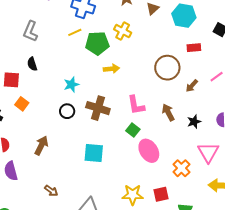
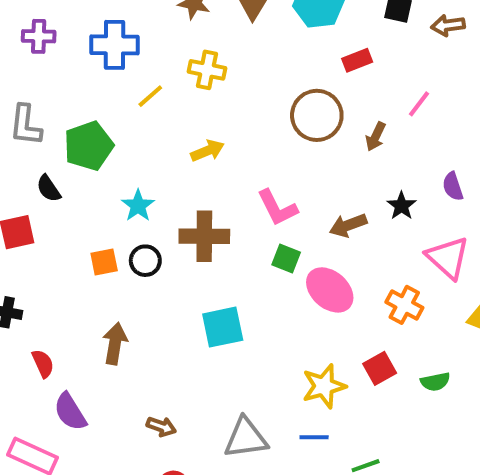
yellow line: (75, 32) -> (150, 96), moved
green pentagon: (97, 43) -> (89, 146), moved
orange square: (22, 104) -> (104, 262), moved, turned -32
brown arrow: (168, 112) -> (348, 225), moved, turned -66

